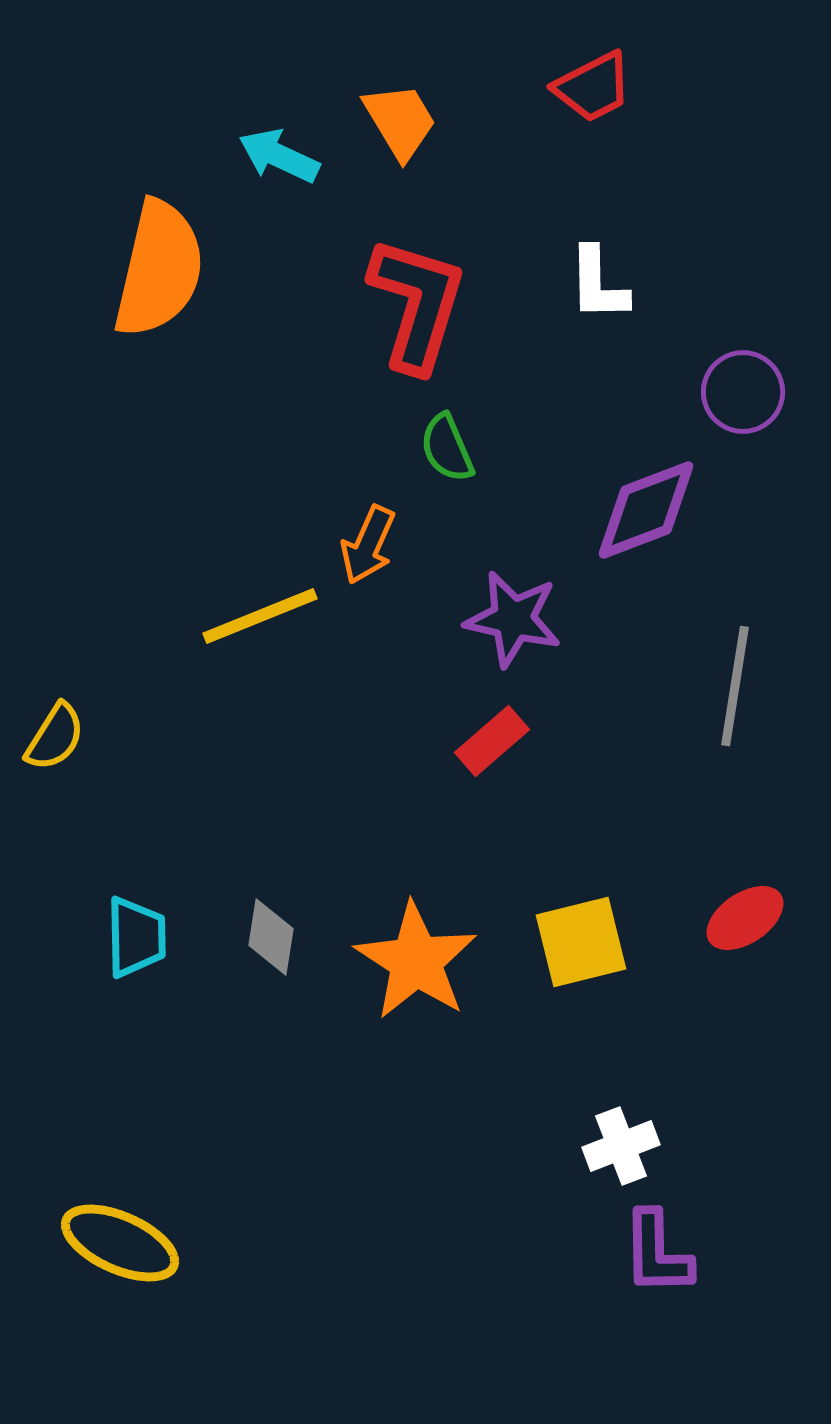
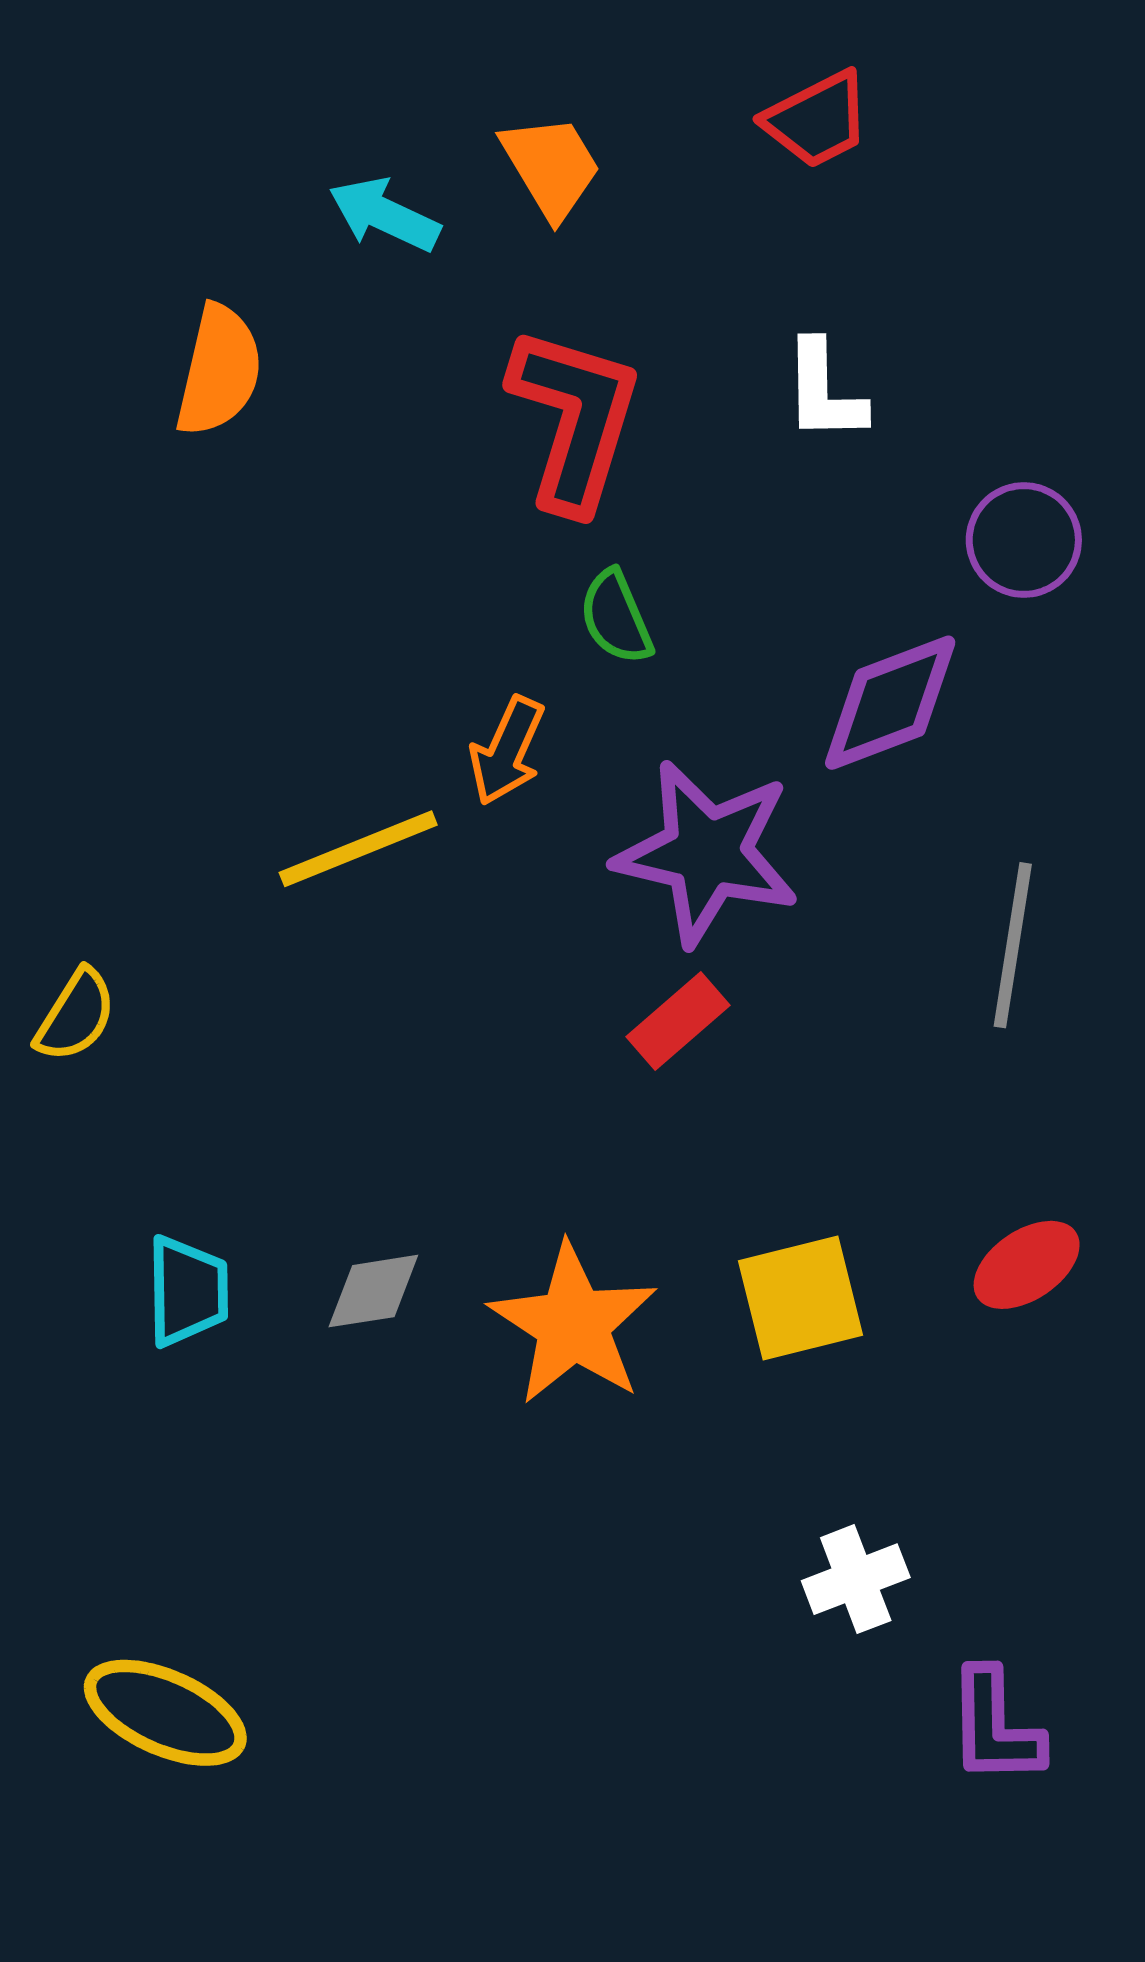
orange semicircle: (159, 269) -> (219, 371), size x0.7
purple star: (513, 619) -> (707, 853), size x1.4
gray diamond: (271, 937) -> (373, 1291), turned 72
purple L-shape: (657, 1253) -> (995, 1727), moved

